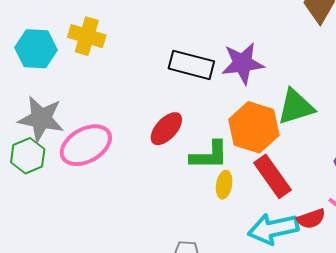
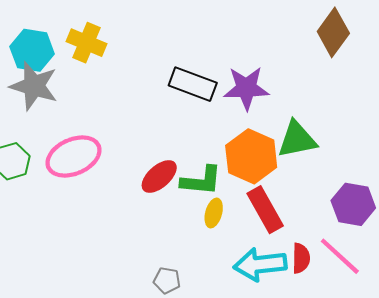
gray star: (41, 119) -> (34, 86), moved
red ellipse: (166, 129) -> (159, 176), moved
red semicircle: (311, 219) -> (301, 258), turned -76

